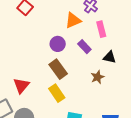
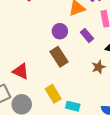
red triangle: (21, 86) -> (21, 71), turned -48
yellow rectangle: (57, 93) -> (53, 94), moved

